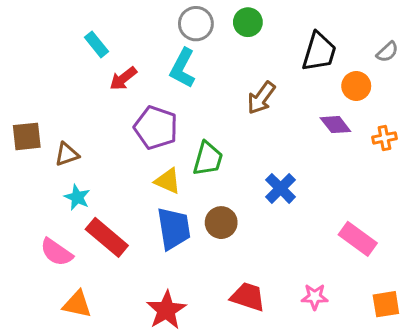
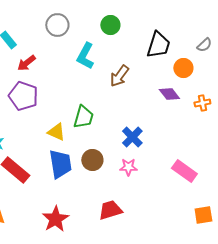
gray circle: (196, 24) -> (57, 25), moved
cyan L-shape: (183, 68) -> (85, 56), moved
purple pentagon: (156, 128) -> (23, 96), moved
red trapezoid: (248, 297) -> (110, 210), turned -35
pink star: (315, 297) -> (128, 167), moved

